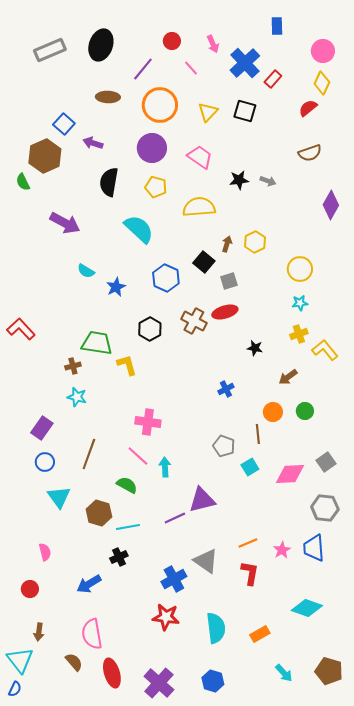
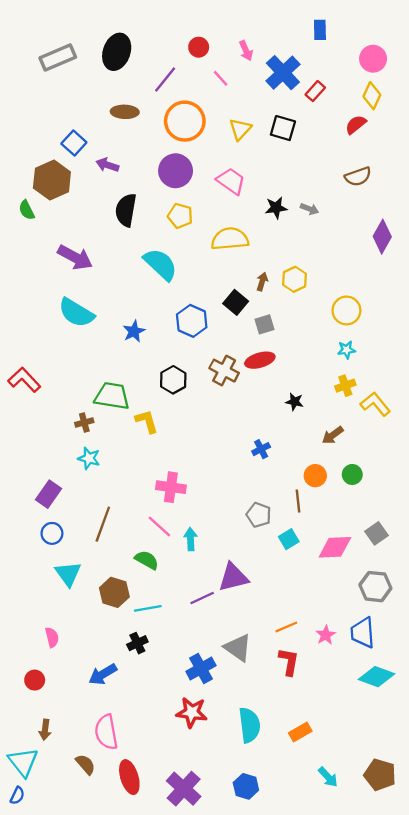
cyan semicircle: (86, 271) -> (76, 313), moved, size x1.8
cyan diamond: (307, 608) -> (376, 677), moved

